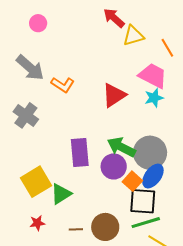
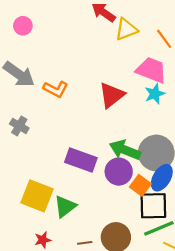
gray cross: (26, 115) -> (19, 126), size x0.7
purple rectangle: (80, 152) -> (81, 160), turned -60
yellow square: (36, 182) -> (37, 196), turned -32

